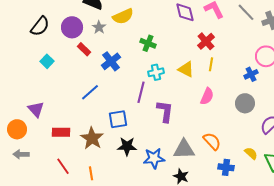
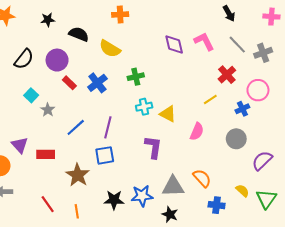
yellow semicircle: (123, 16) -> (110, 49), turned 55
gray star: (99, 27) -> (48, 110), moved
red cross: (206, 41) -> (227, 75), moved
green cross: (148, 43) -> (136, 77), turned -35
blue cross: (111, 61) -> (97, 83), moved
yellow line: (211, 64) -> (210, 99), moved, turned 48
yellow triangle: (186, 69) -> (168, 114), moved
purple line: (141, 92) -> (108, 127), moved
red rectangle: (61, 132) -> (46, 154), moved
black star: (127, 146) -> (114, 200), moved

